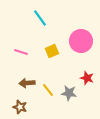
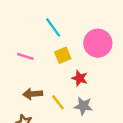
cyan line: (40, 18) -> (53, 27), moved
red star: (87, 78) -> (80, 78), moved

